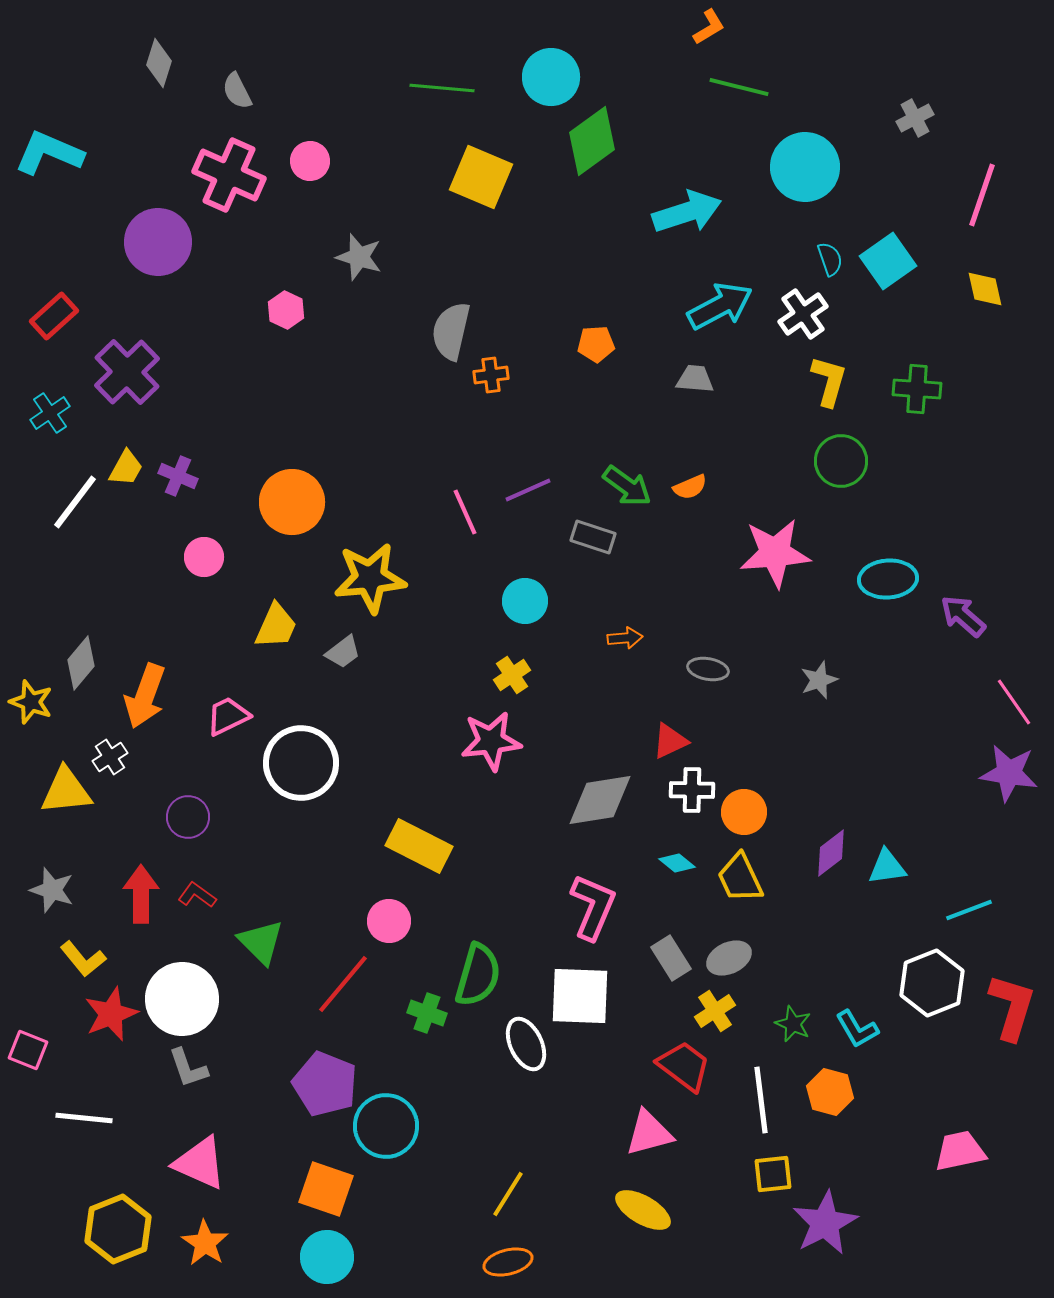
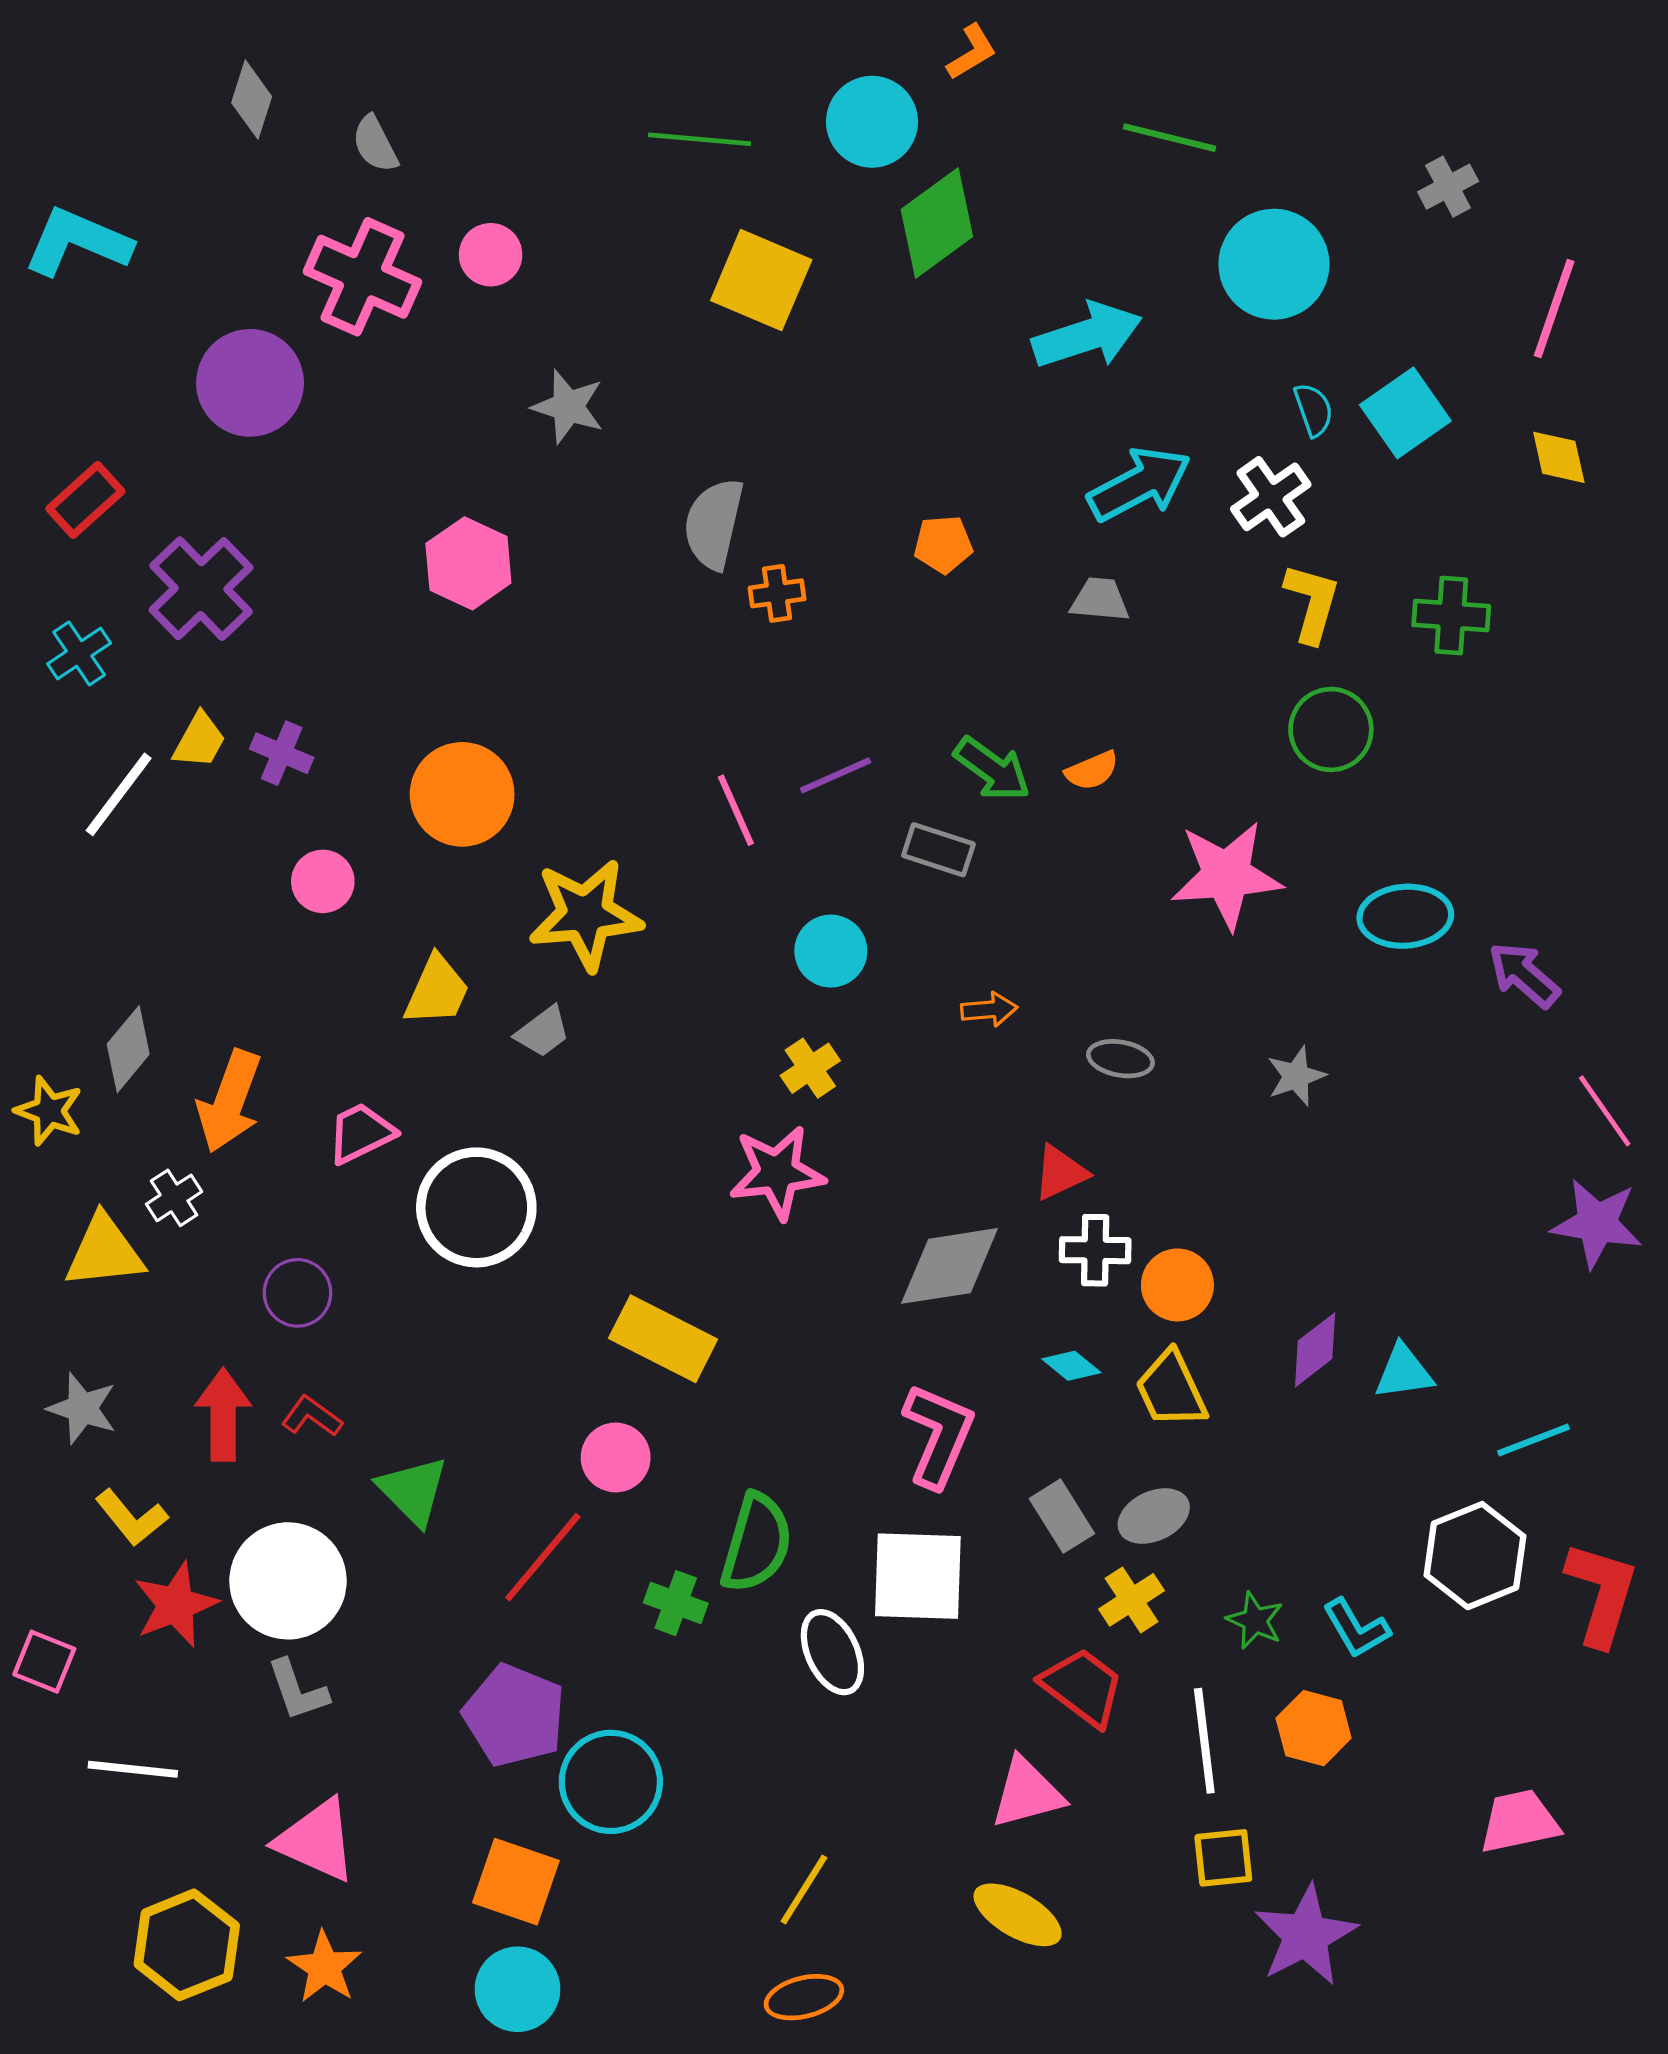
orange L-shape: (709, 27) -> (972, 52), moved
pink hexagon: (286, 310) -> (468, 563), moved, size x1.5

